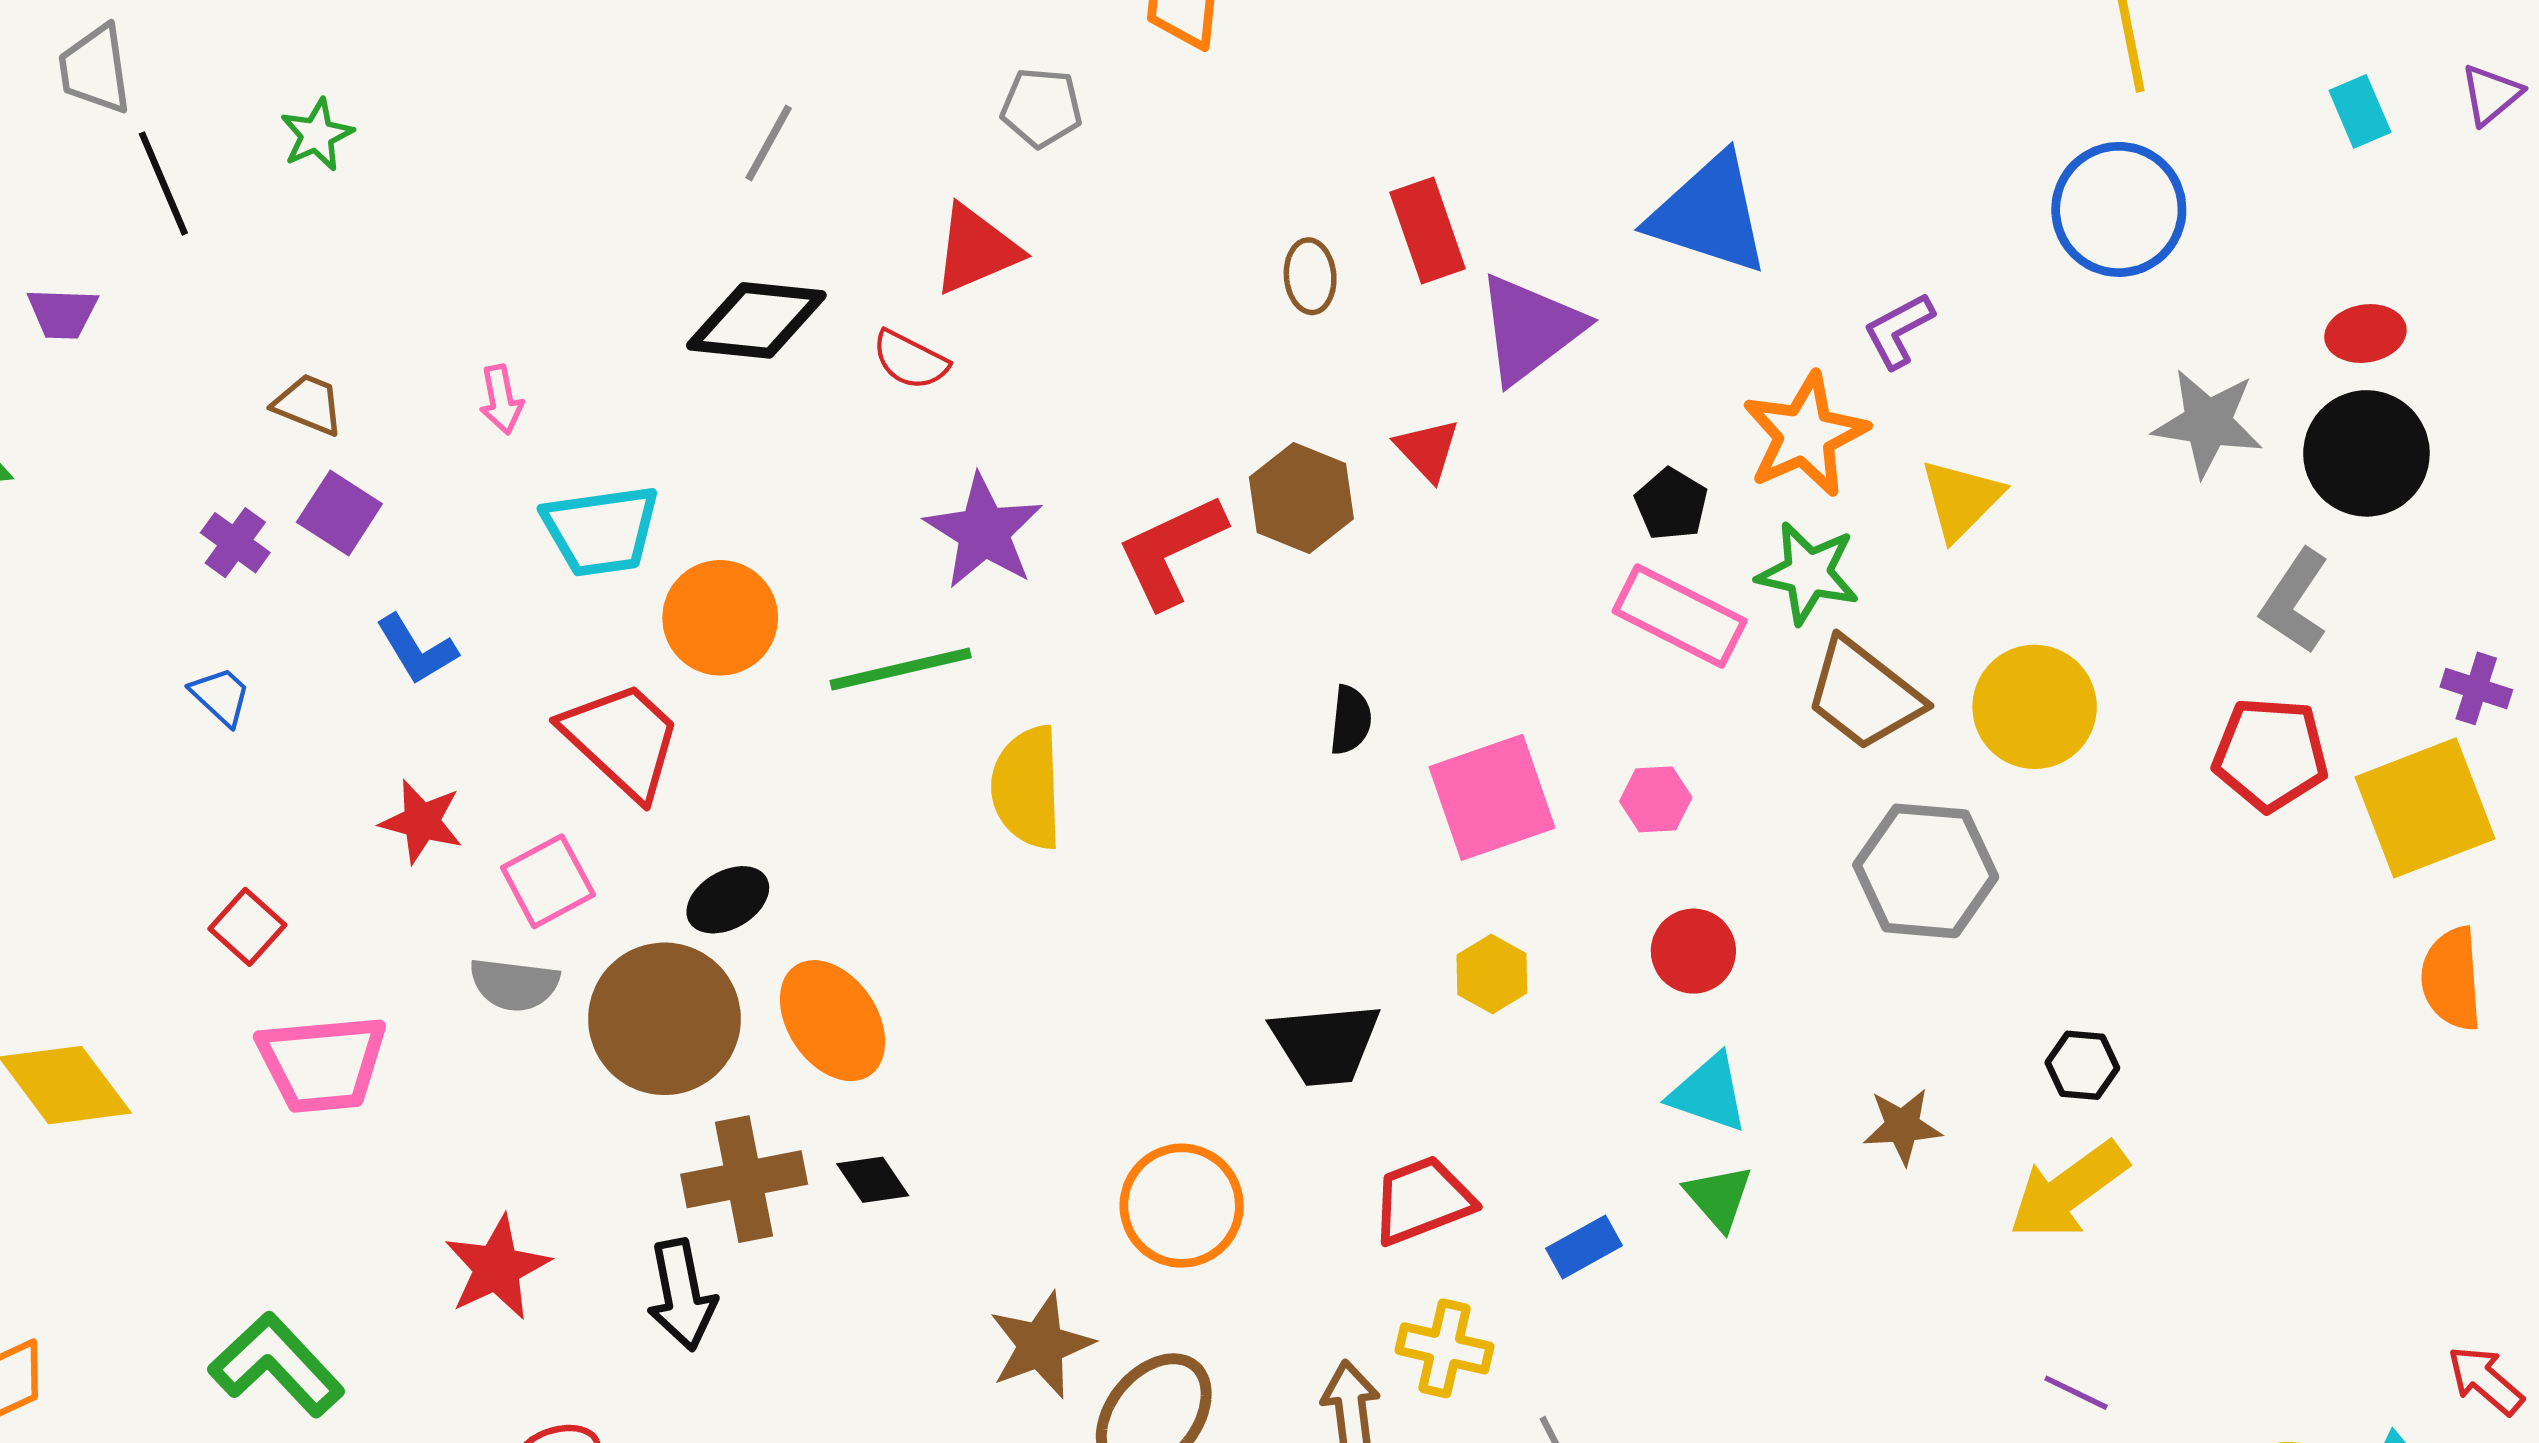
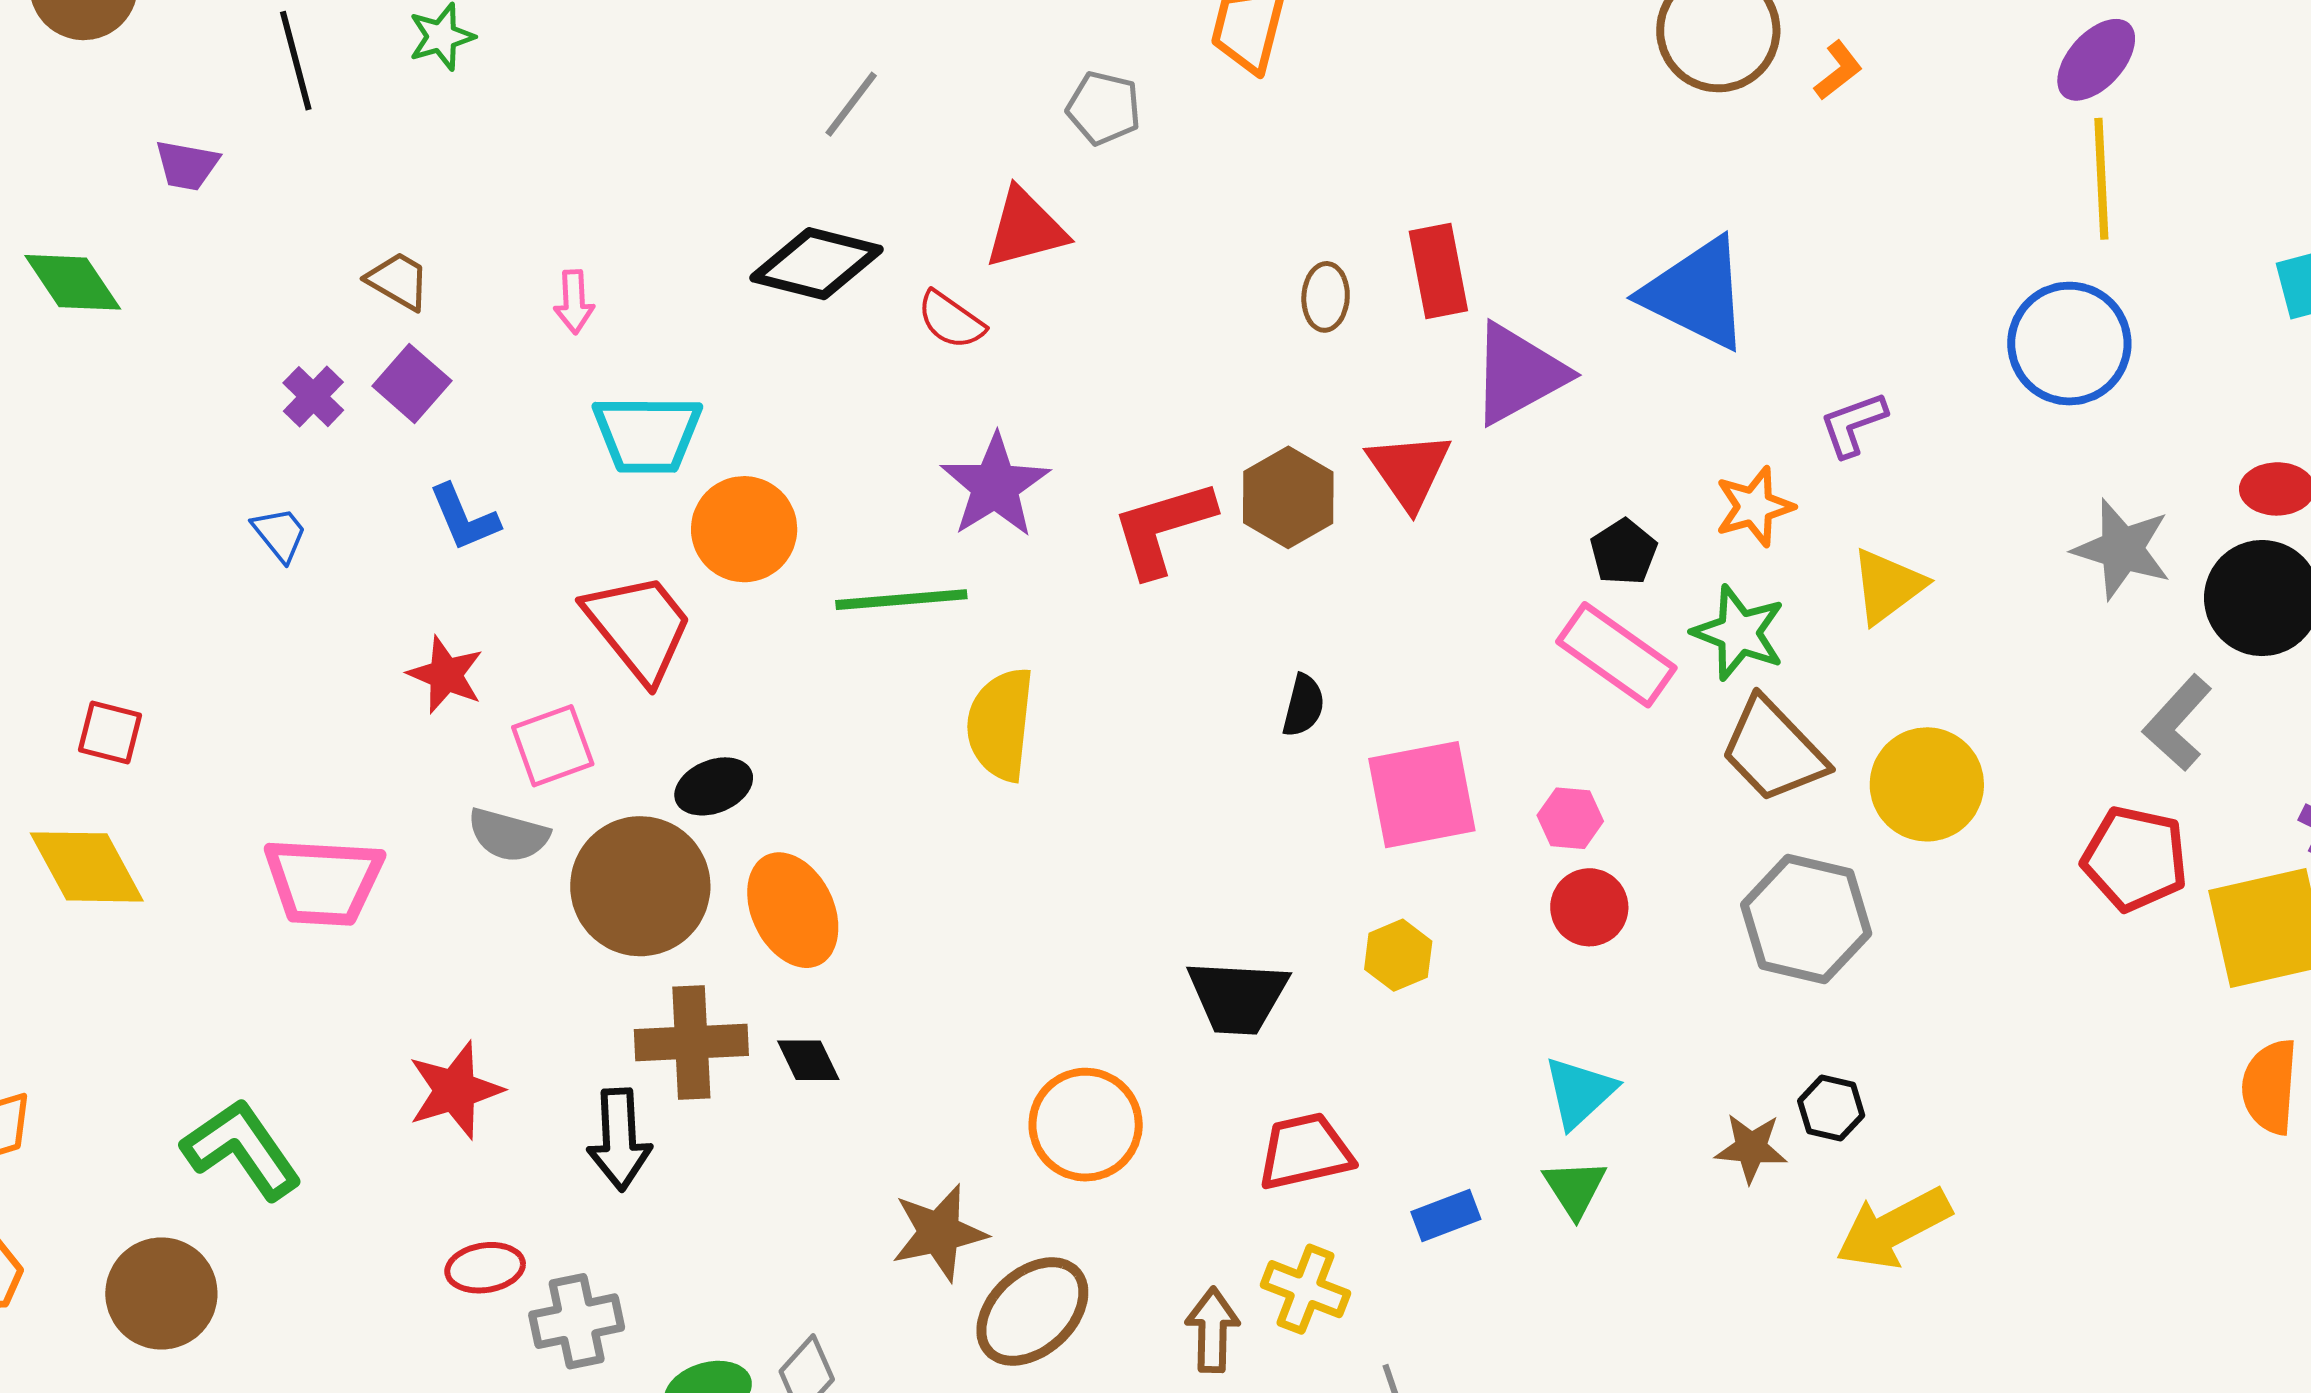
orange star: (1805, 435) -> (1754, 507), size x0.7
red triangle: (1427, 450) -> (1409, 470), size x1.4
red square: (247, 927) -> (110, 733), moved, turned -36
red circle: (1693, 951) -> (1589, 907), moved
black hexagon: (2082, 1065) -> (1831, 1108), moved
cyan triangle: (1709, 1093) -> (1580, 1092), turned 50

